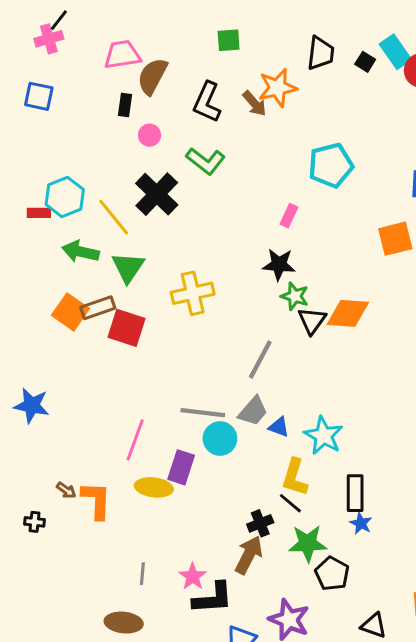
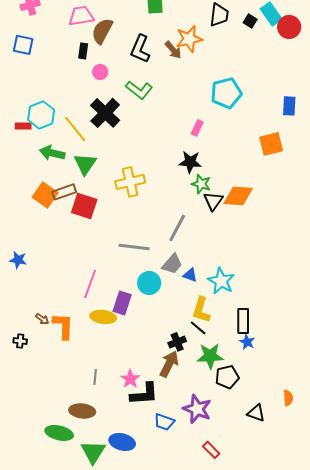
blue star: (32, 405) -> (18, 260), size x0.7
gray line: (203, 413) -> (134, 247), moved
black pentagon: (332, 574) -> (227, 377), turned 30

